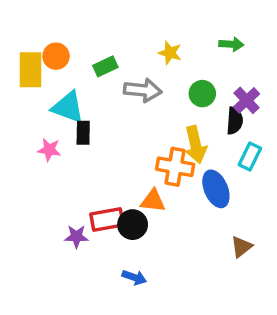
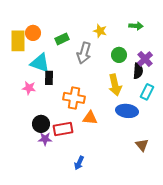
gray arrow: (143, 90) -> (84, 53), turned 100
orange cross: (175, 167) -> (74, 98), moved
blue ellipse: (216, 189) -> (127, 111), turned -60
black circle: (133, 225) -> (41, 124), moved
brown triangle: (241, 247) -> (142, 145), turned -32
blue arrow: (134, 277) -> (79, 163), turned 96

